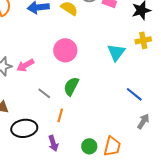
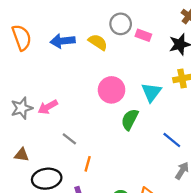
pink circle: (65, 50) -> (112, 90), moved
green semicircle: (71, 86) -> (130, 119), moved

